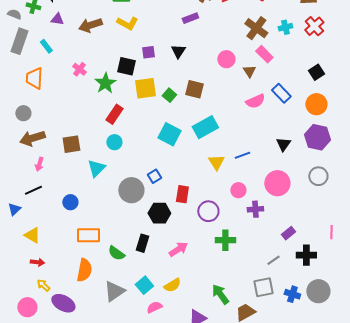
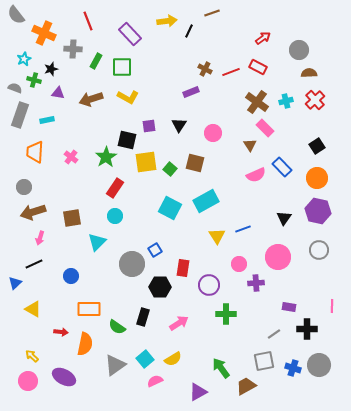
cyan rectangle: (46, 46) -> (47, 120), turned -64
pink circle: (226, 59) -> (213, 133), moved
pink cross: (79, 69) -> (71, 157), moved
purple rectangle: (288, 233) -> (289, 307), turned 48
red arrow: (37, 262) -> (61, 332), moved
yellow arrow: (43, 285) -> (32, 356), moved

